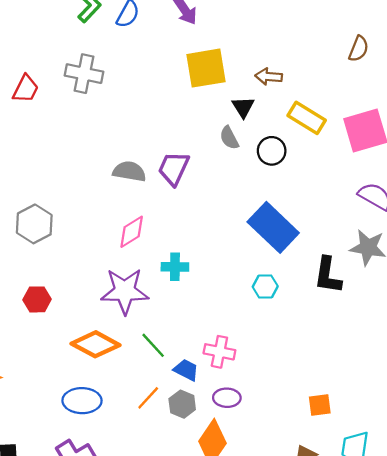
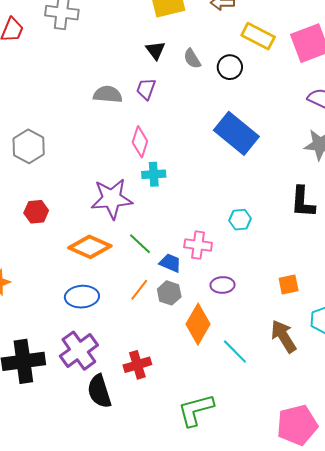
black triangle: (243, 107) -> (155, 50), moved
purple trapezoid: (174, 168) -> (146, 89), size x0.7
pink diamond: (132, 232) -> (140, 142), moved, turned -36
black L-shape: (328, 275) -> (303, 202), moved
cyan hexagon: (265, 287) -> (240, 220), moved
purple ellipse: (227, 398) -> (223, 285), moved

